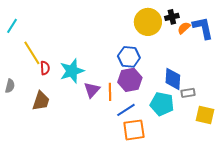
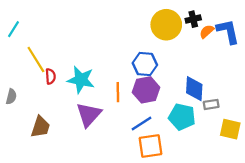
cyan star: (72, 71) -> (81, 80), turned 30
purple triangle: (92, 90) -> (89, 115), moved, size x1.4
orange line: (110, 92) -> (118, 92), moved
brown trapezoid: (41, 101) -> (40, 127), moved

